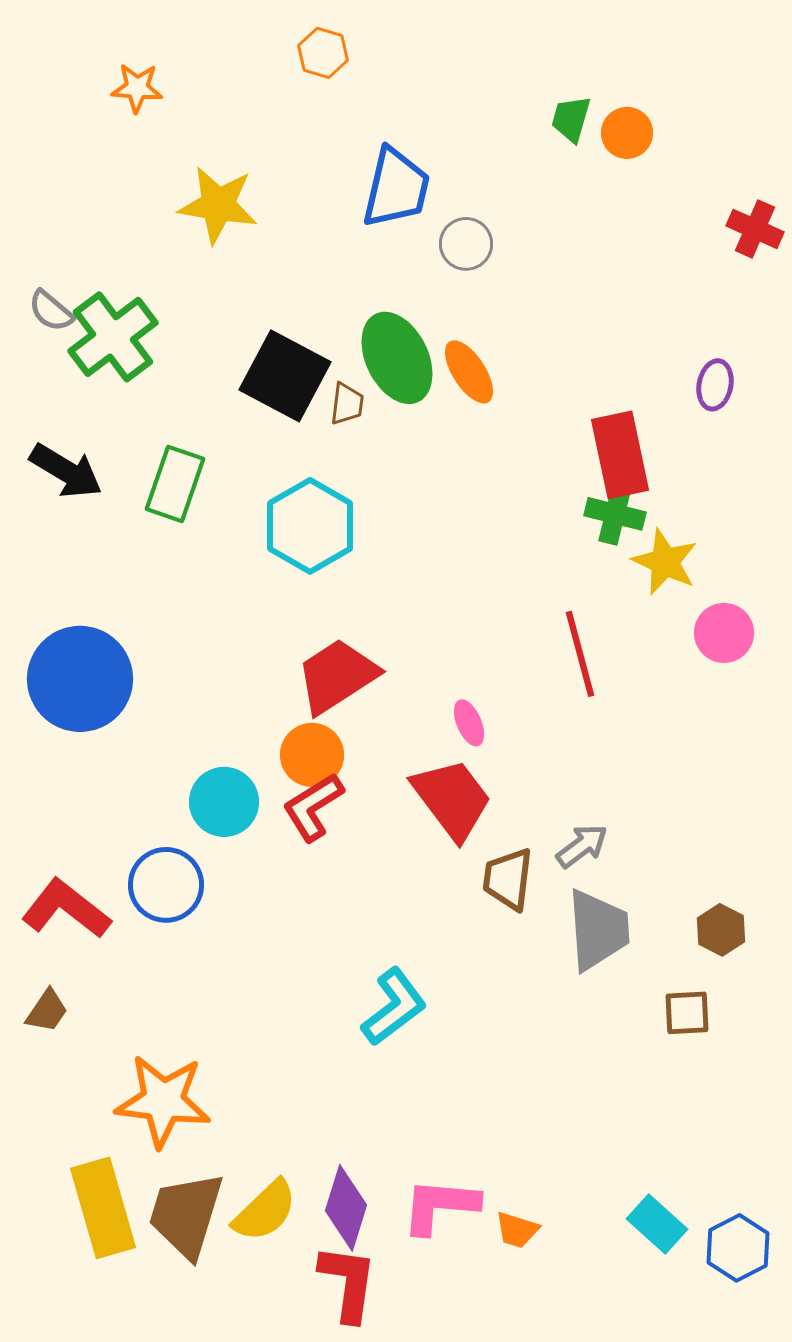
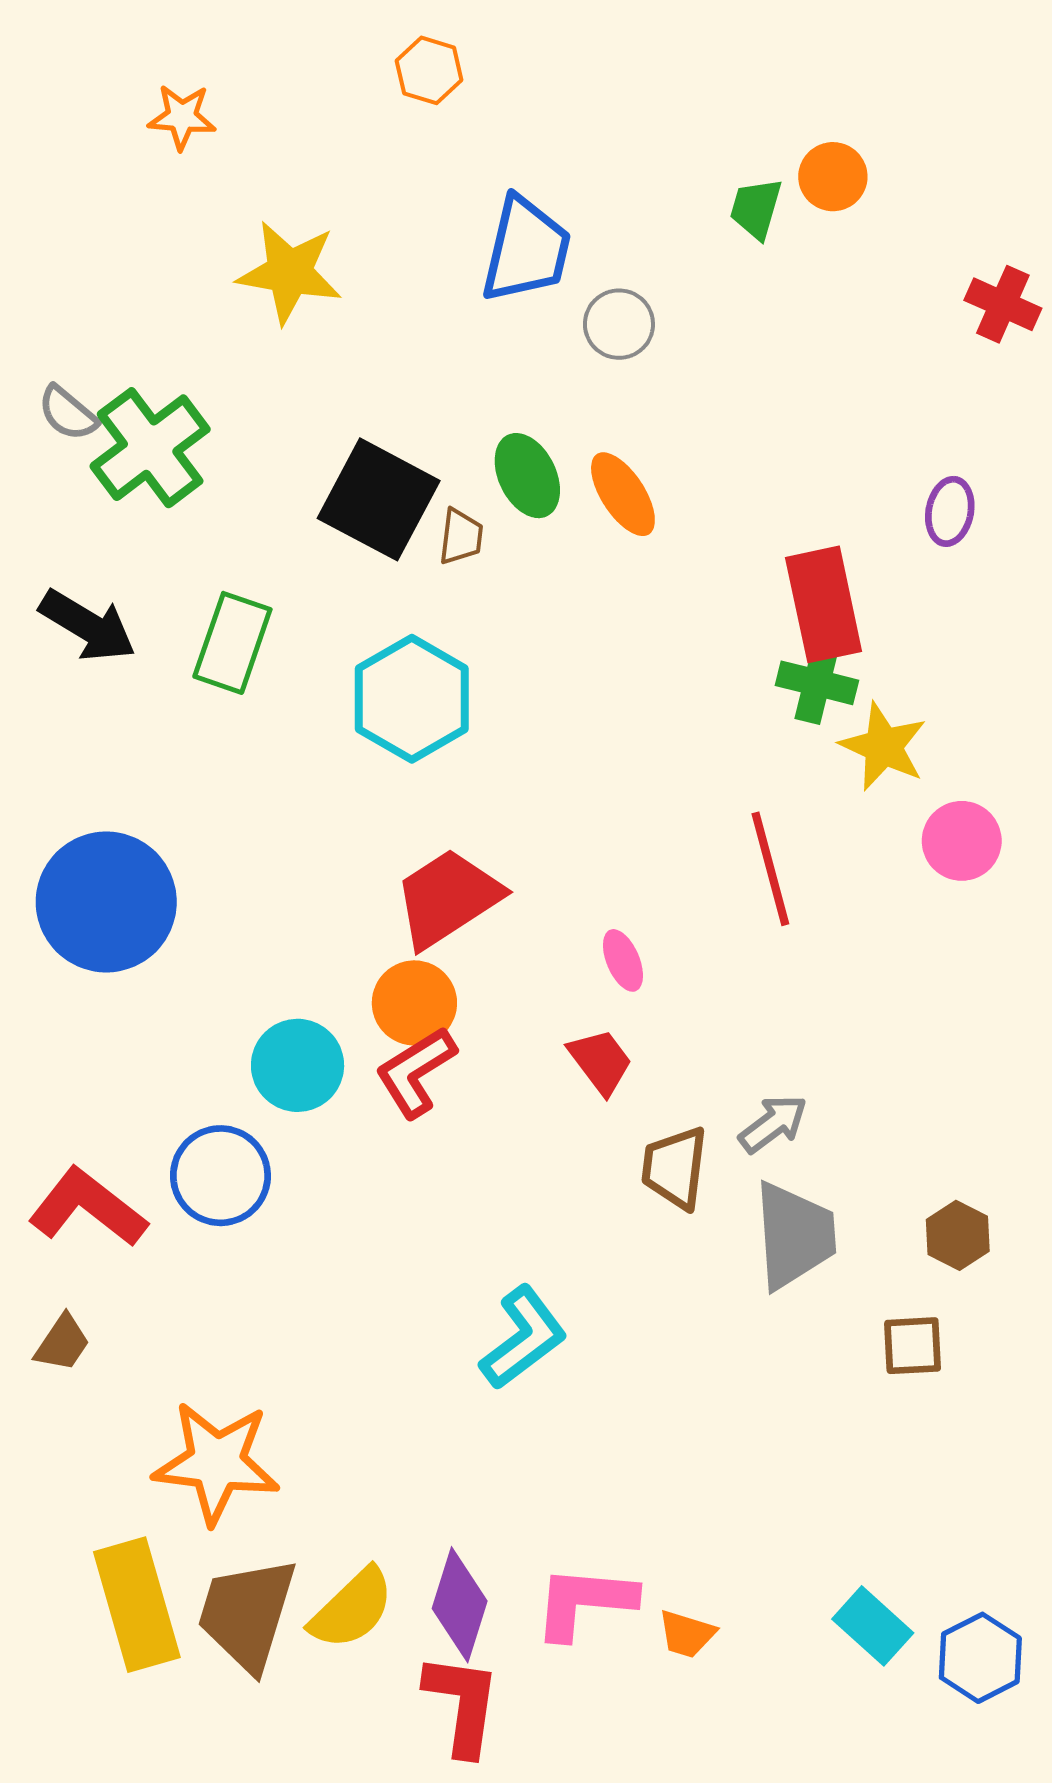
green trapezoid: (571, 119) -> (756, 209), moved
green ellipse: (397, 358) -> (527, 476), size x0.7
red trapezoid: (452, 799) -> (600, 1061), size x0.6

